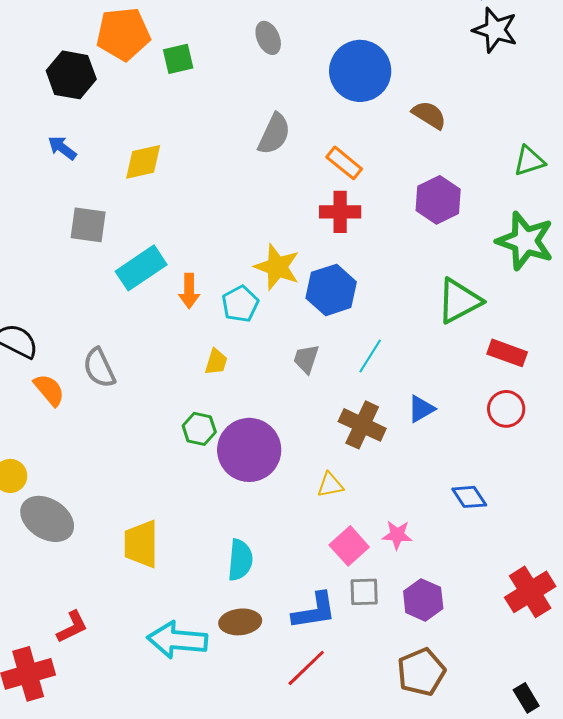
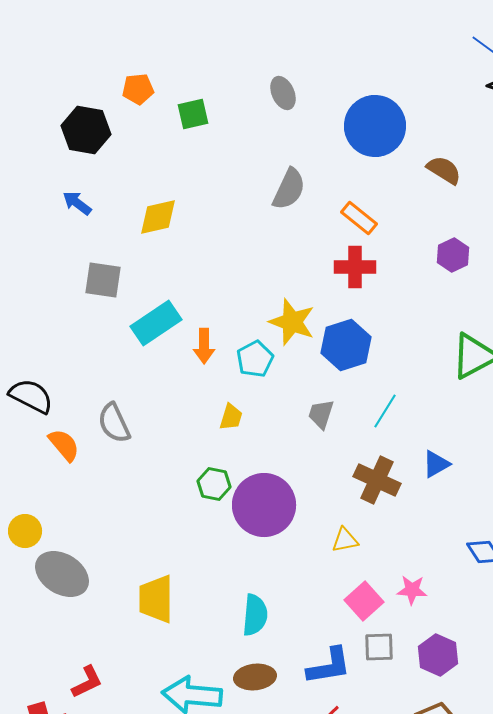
orange pentagon: (123, 34) -> (138, 89), size x0.6
purple hexagon: (438, 200) -> (453, 255), size x0.7

